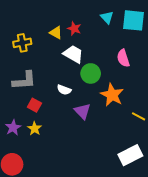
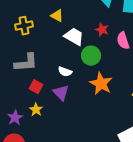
red star: (74, 29) -> (102, 30), moved
orange star: (112, 95) -> (101, 84), moved
purple triangle: (82, 111) -> (61, 93), moved
purple star: (13, 128) -> (15, 118), moved

